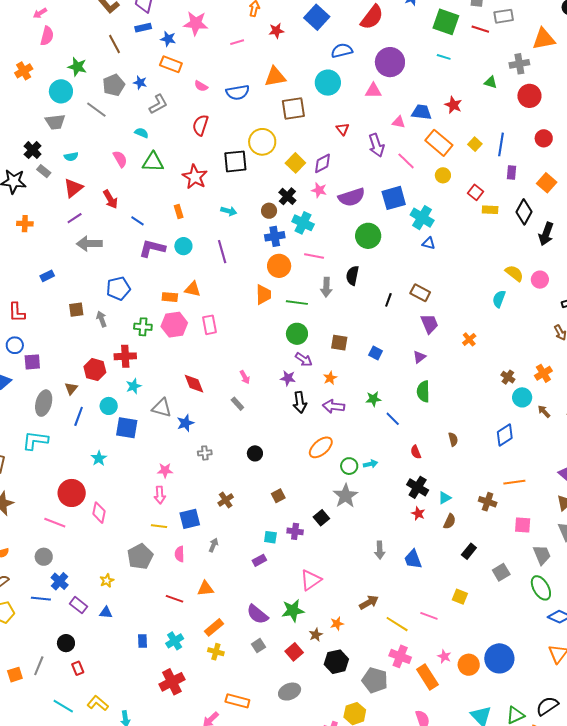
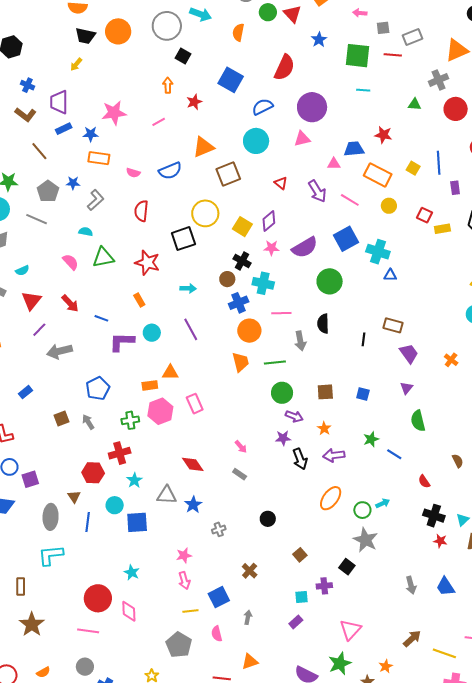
cyan star: (99, 458) -> (132, 573), moved

